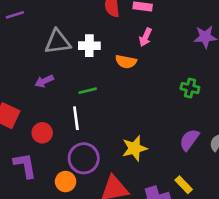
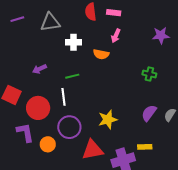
gray triangle: (58, 42) -> (50, 22), moved
red circle: (42, 133) -> (38, 108), size x1.5
orange circle: (66, 182) -> (48, 144), moved
yellow rectangle: (184, 185) -> (145, 147), turned -48

